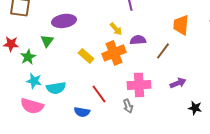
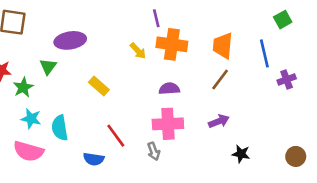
purple semicircle: (138, 40) -> (169, 89), moved
brown line: (163, 51) -> (220, 80), moved
orange cross: (114, 53) -> (172, 44), moved, turned 30
cyan semicircle: (56, 88) -> (60, 128), turned 90

